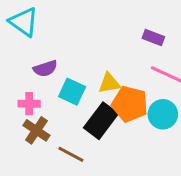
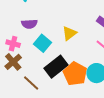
yellow triangle: (109, 83) -> (69, 33), moved, turned -42
orange pentagon: (130, 104) -> (75, 74), moved

